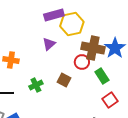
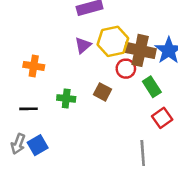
yellow hexagon: (72, 24) -> (113, 41), moved
green cross: (36, 85) -> (66, 98), turned 32

